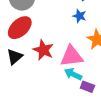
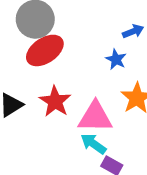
red ellipse: (20, 28) -> (45, 50), moved

